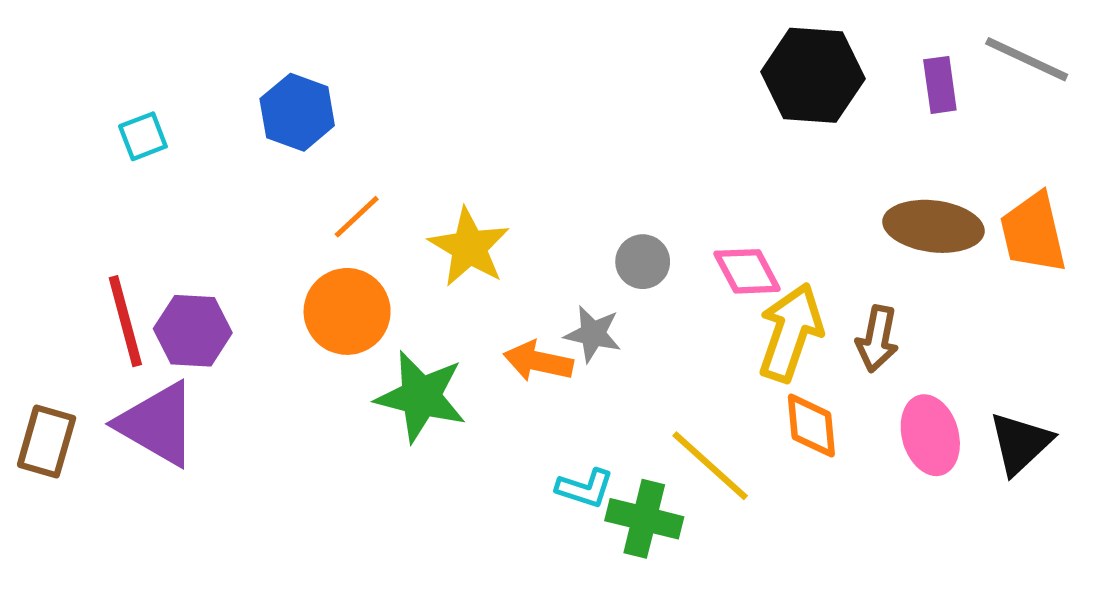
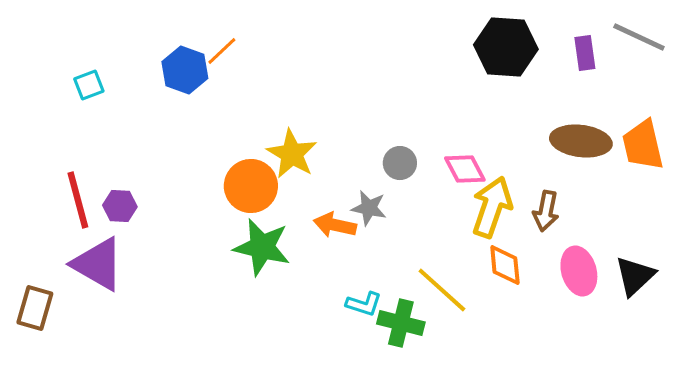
orange line: (357, 217) -> (222, 51), moved
orange circle: (347, 311) -> (251, 186), moved
purple hexagon: (193, 331) -> (120, 206), size x0.7
brown rectangle: (47, 442) -> (35, 308), moved

